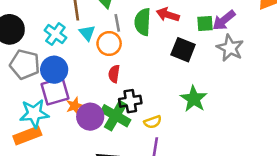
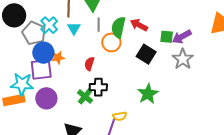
orange circle: (109, 43) -> (111, 42), moved
gray pentagon: (25, 64) -> (34, 33), moved
orange star: (75, 106) -> (58, 58), moved
green cross: (116, 116) -> (85, 96), size x0.7
purple circle: (90, 117) -> (46, 98), moved
yellow semicircle: (153, 122) -> (120, 116), moved

